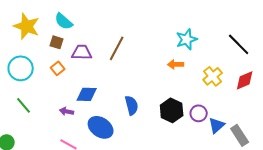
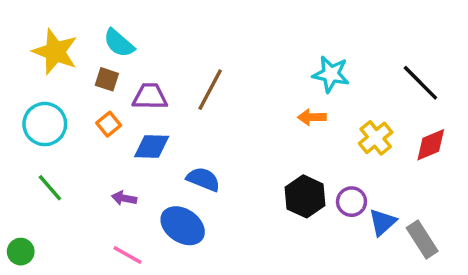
cyan star: (187, 39) -> (331, 74), turned 30
blue diamond: (87, 94) -> (152, 146), moved
blue semicircle: (132, 105) -> (203, 179), moved, turned -54

